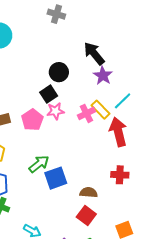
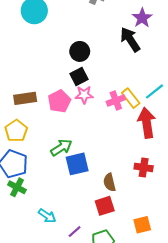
black circle: (59, 72) -> (80, 51), moved
purple star: (103, 76) -> (142, 18), moved
brown semicircle: (89, 192) -> (109, 182), turned -114
red square: (86, 215) -> (105, 206), turned 30

